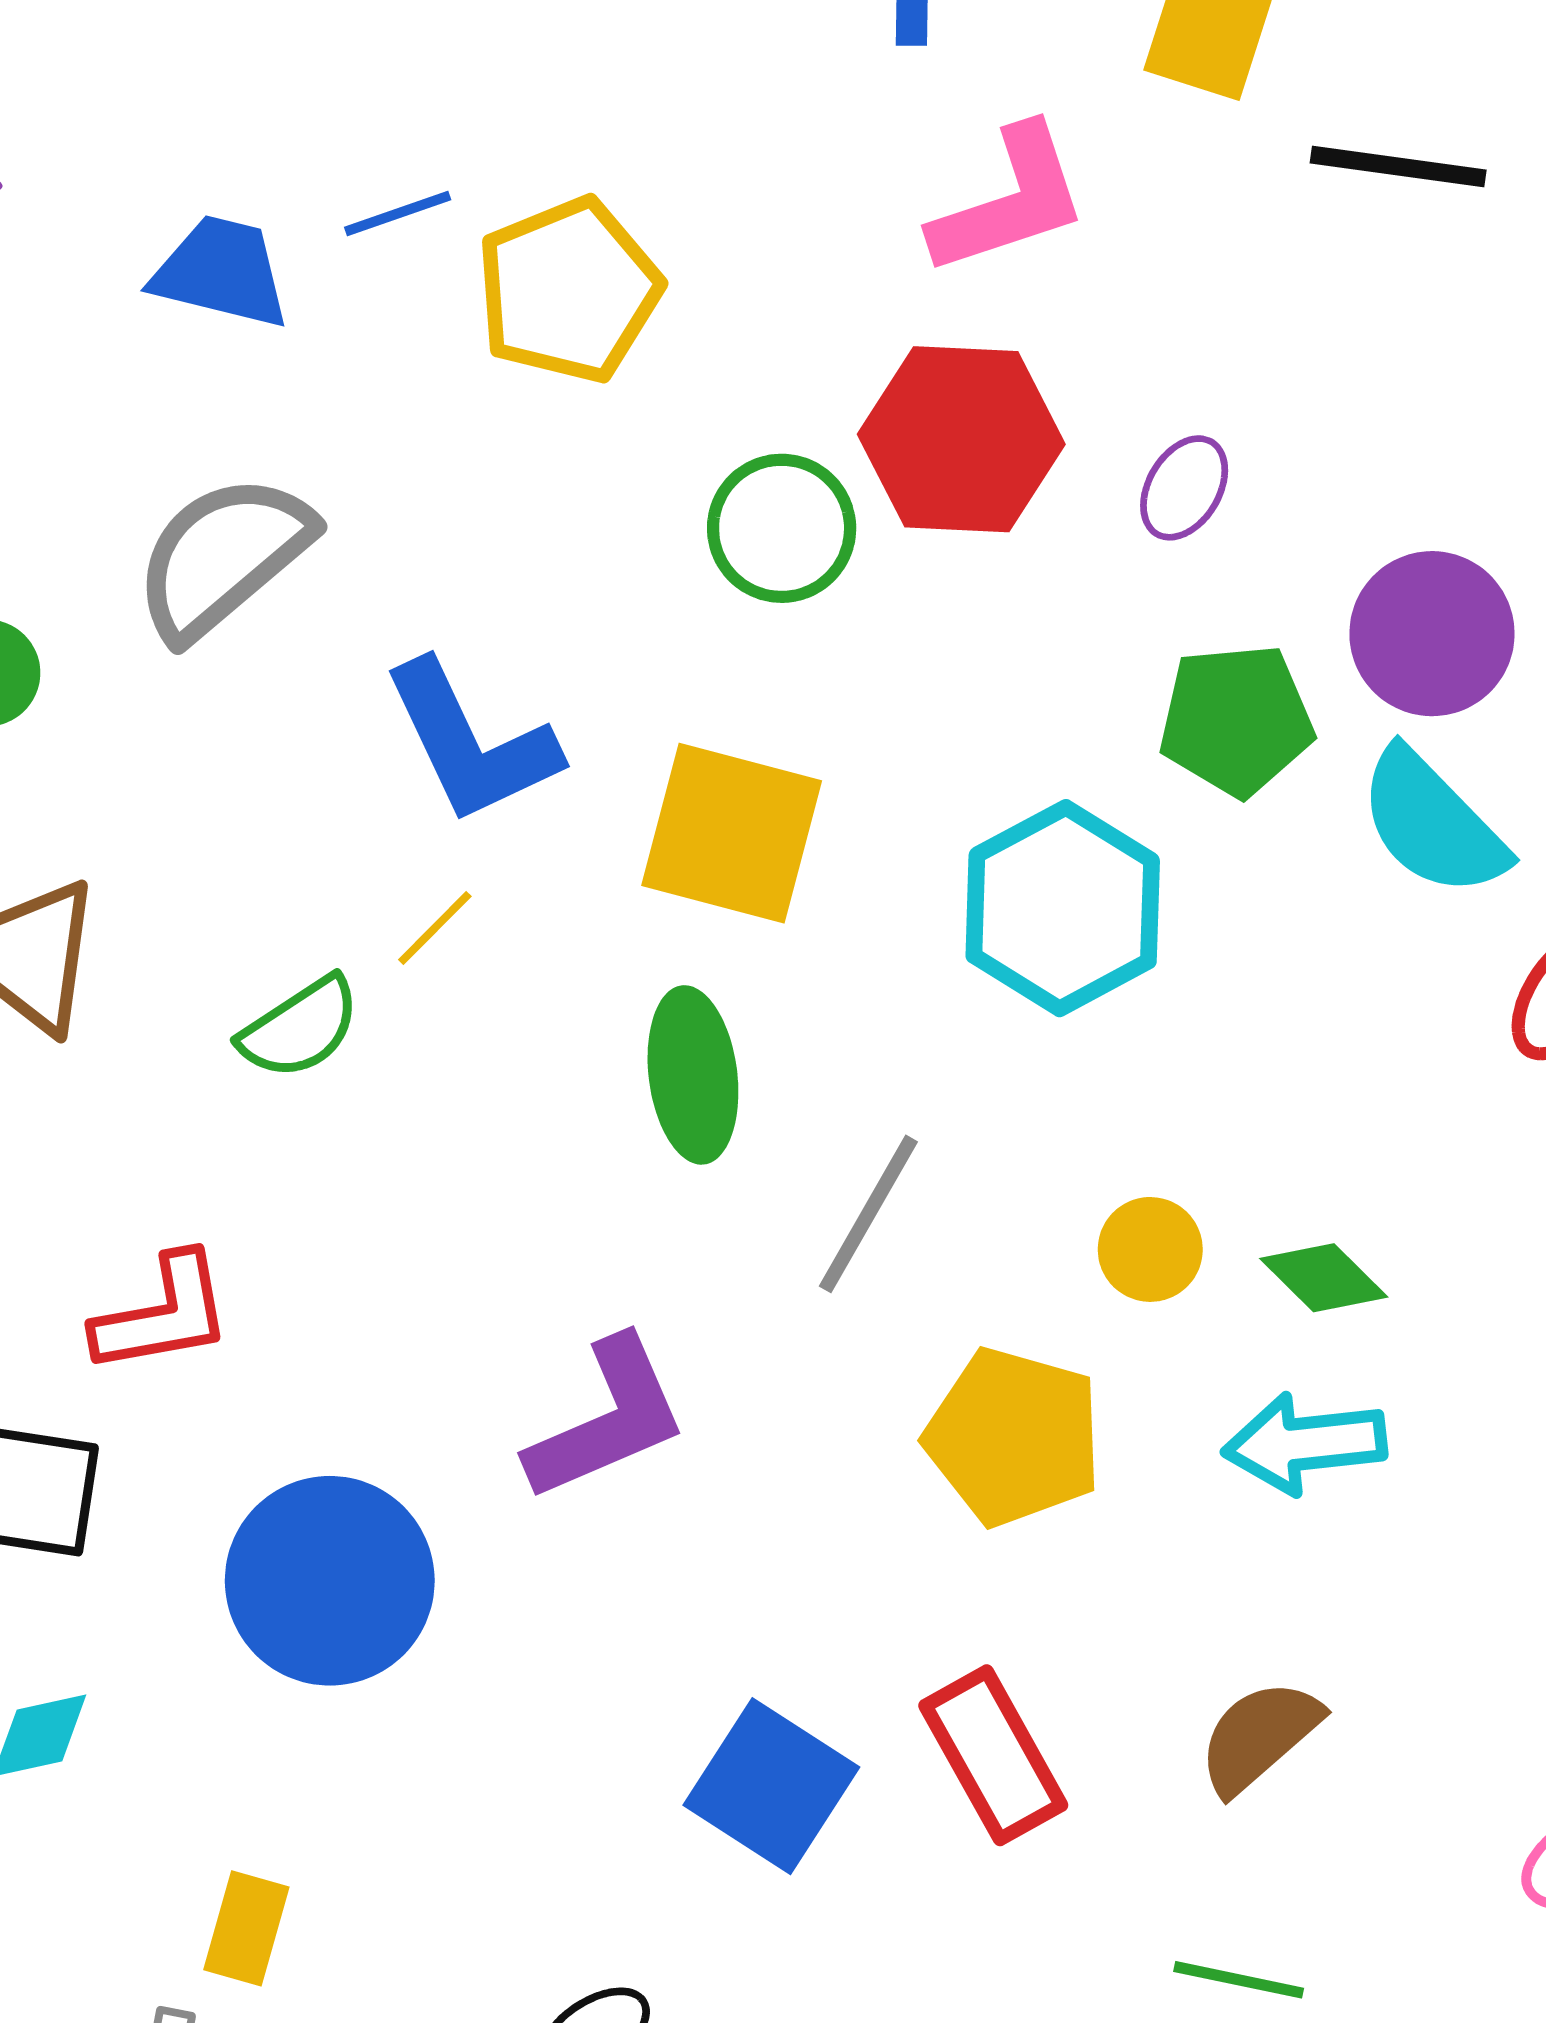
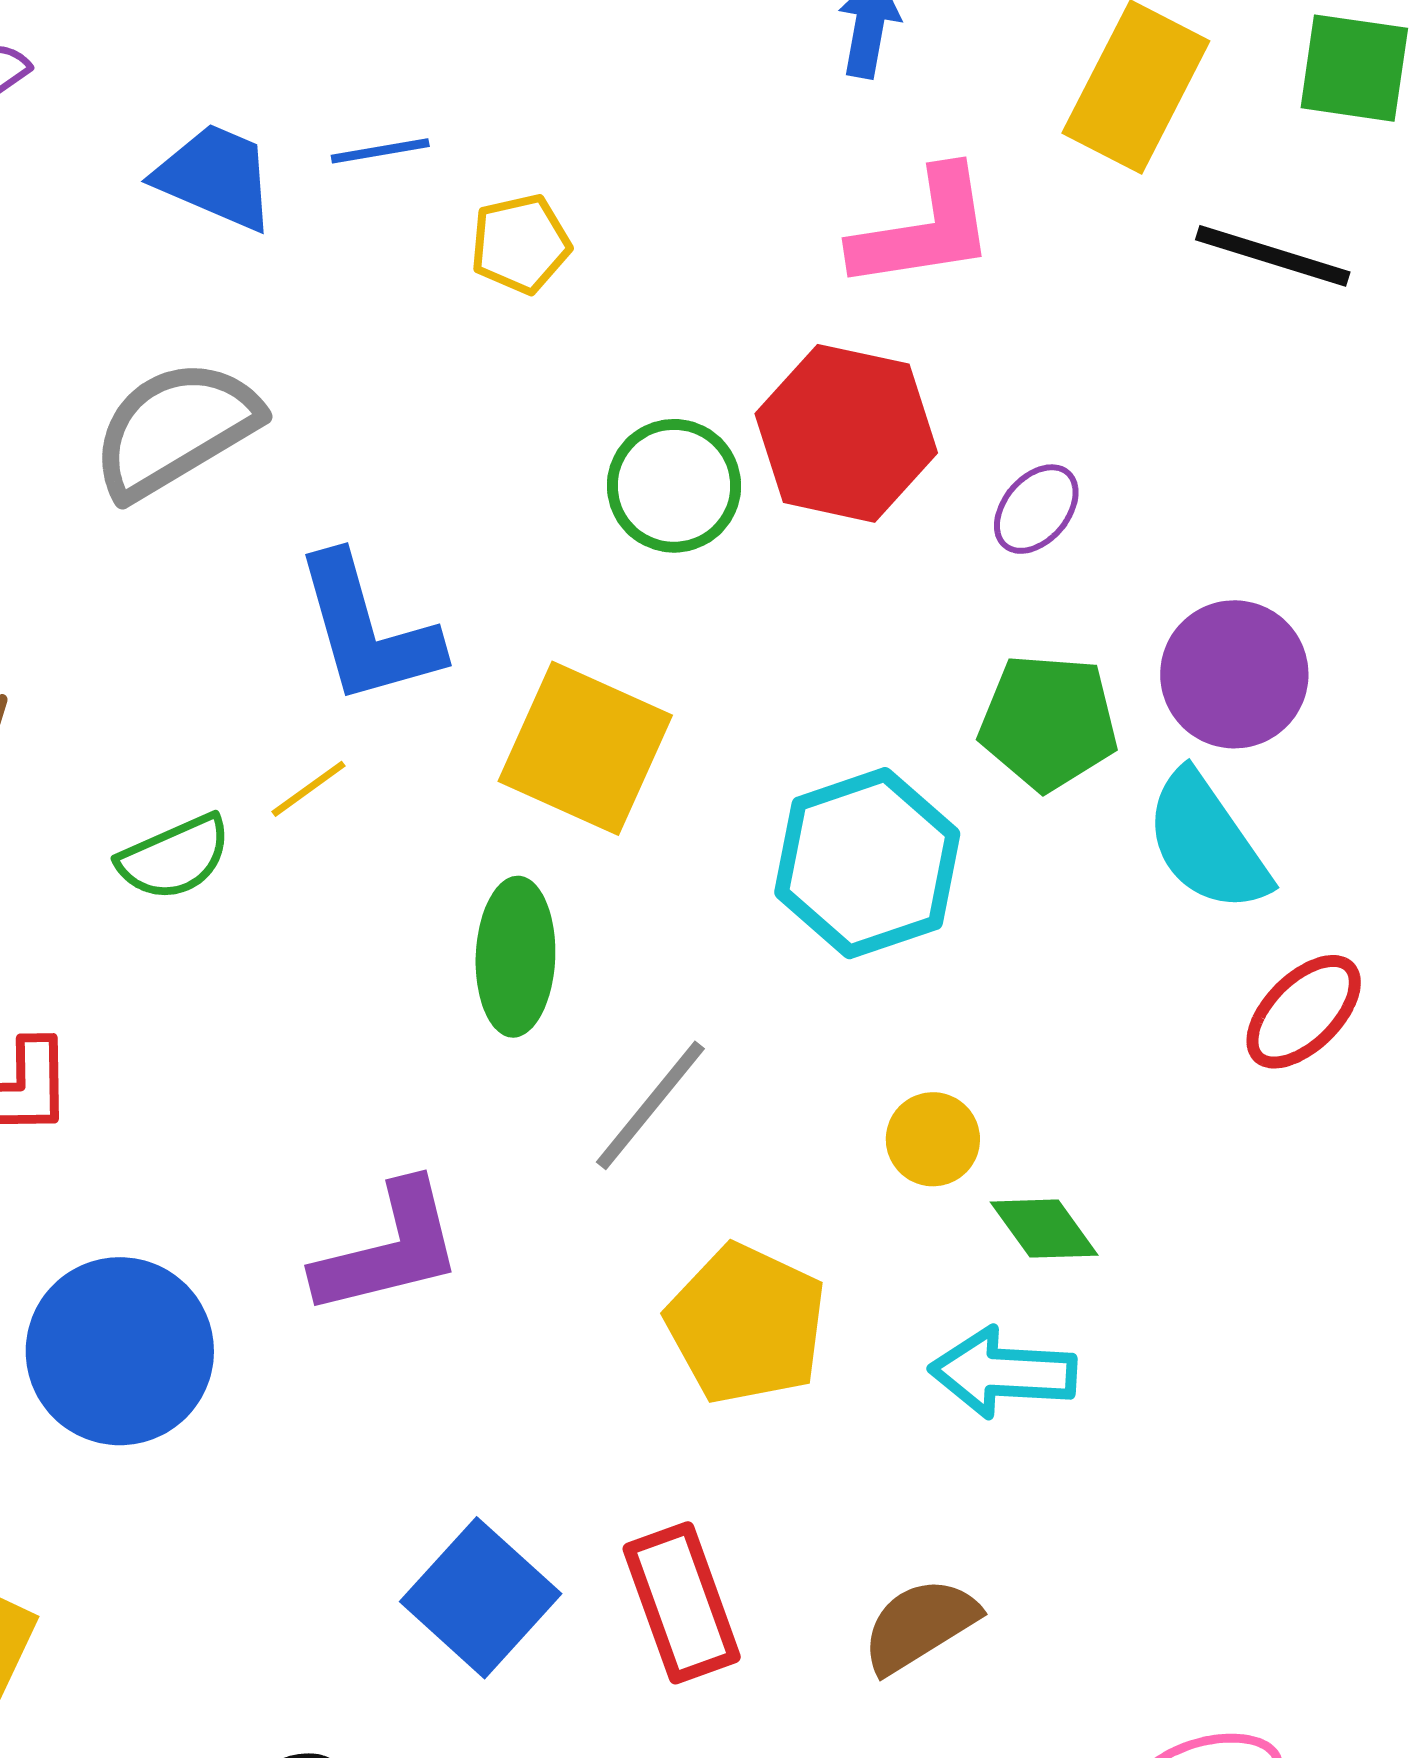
yellow pentagon: (568, 290) -> (520, 244), size x0.6
yellow circle: (1150, 1249) -> (933, 1139), moved

